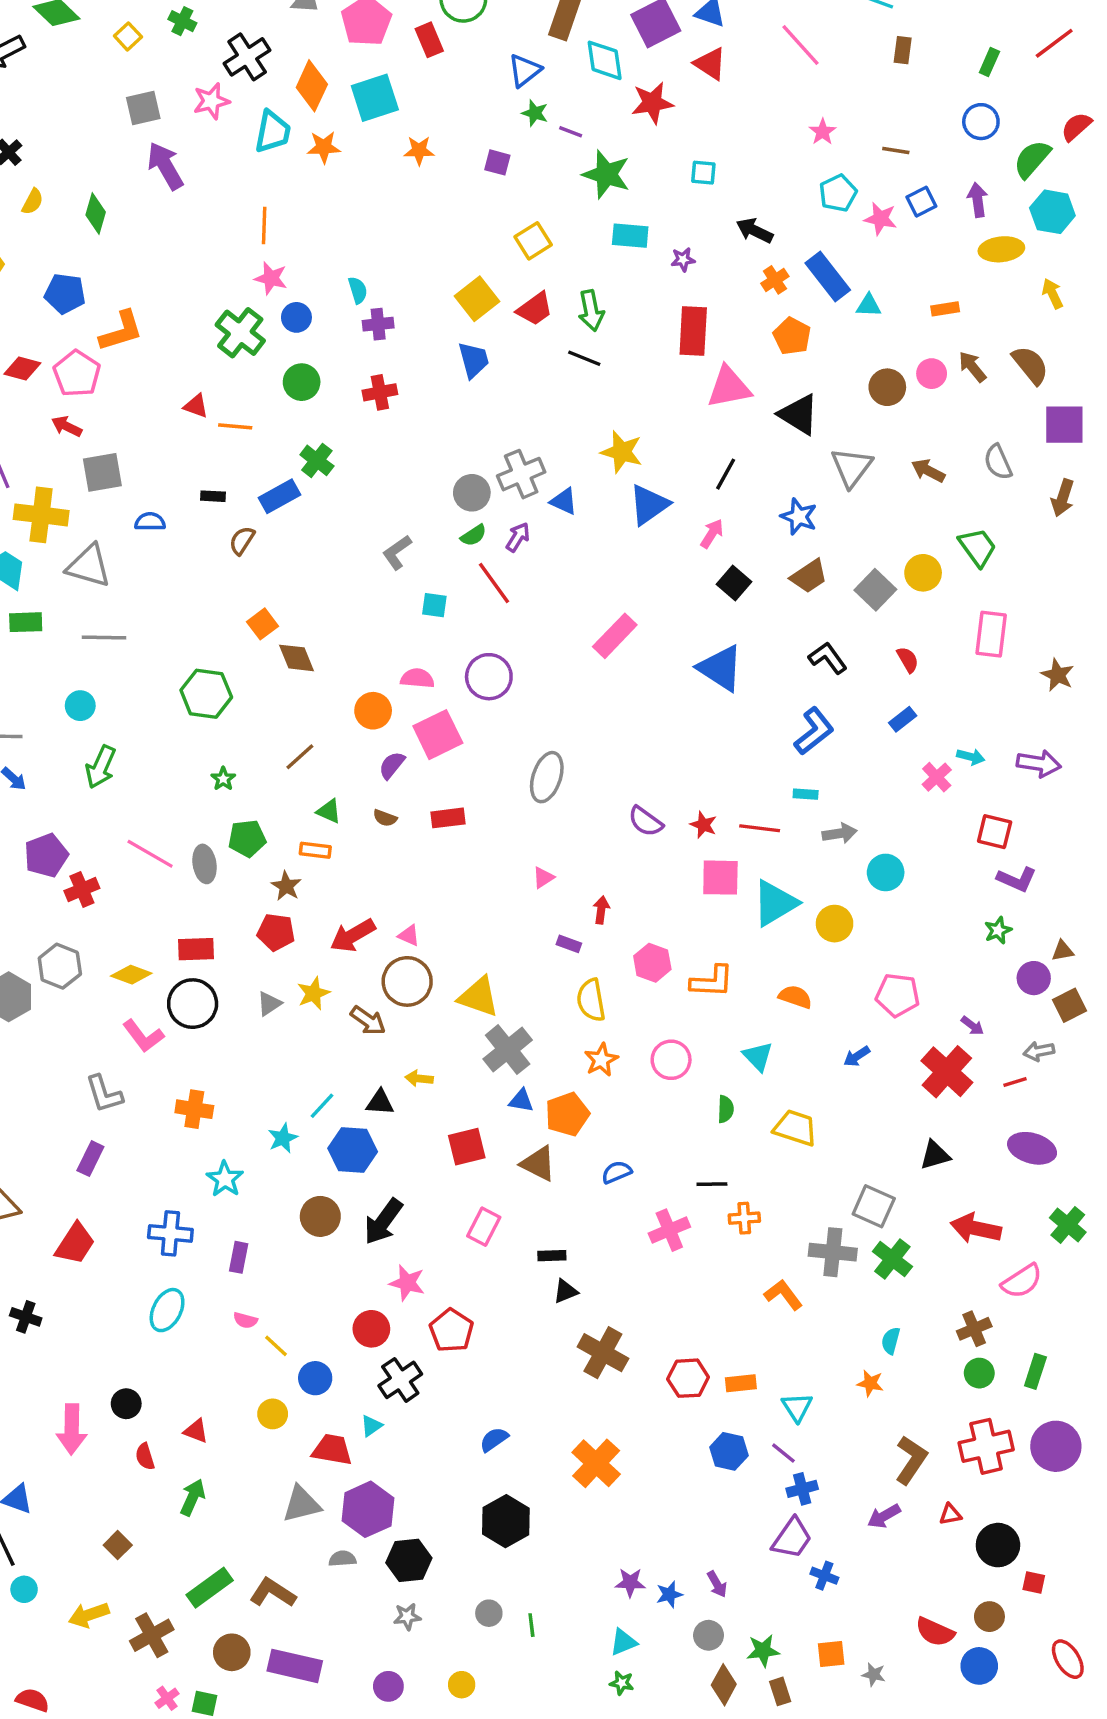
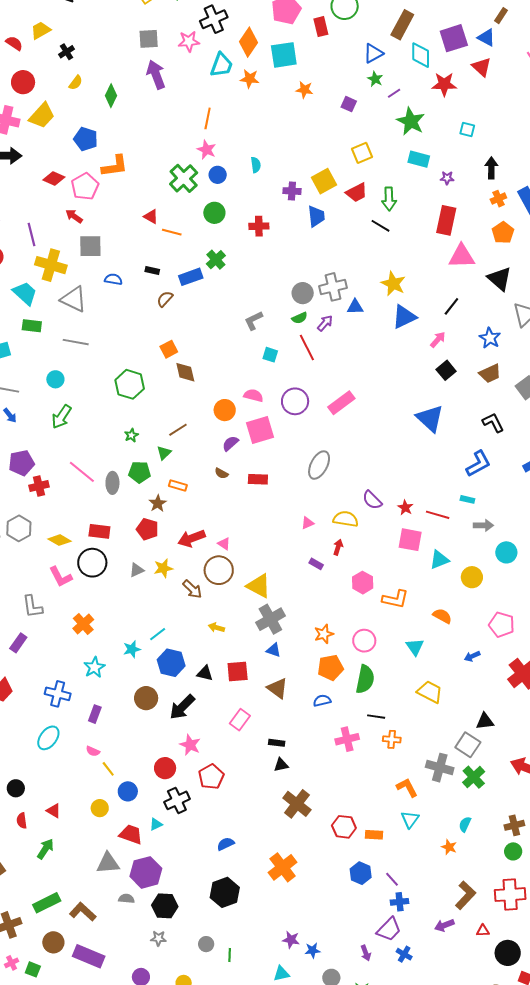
purple line: (571, 132) -> (394, 93), turned -64
black arrow: (754, 231) -> (491, 168), turned 55
purple cross: (378, 324) -> (292, 191), moved
blue triangle: (564, 501) -> (355, 307), turned -36
pink rectangle: (615, 636) -> (341, 403), moved
green triangle: (329, 811) -> (164, 453), moved, turned 42
cyan triangle: (775, 903) -> (439, 560), size x0.7
yellow semicircle: (591, 1000) -> (346, 519), moved, turned 100
black triangle: (380, 1102) -> (205, 673), moved
orange cross: (194, 1109) -> (83, 624), turned 30
green semicircle: (726, 1109) -> (365, 679), moved, size x1.8
orange pentagon: (567, 1114) -> (330, 668), moved
black triangle: (935, 1155) -> (485, 721), moved
cyan triangle: (797, 1407) -> (410, 819), moved
purple arrow: (717, 1584) -> (366, 953), moved

